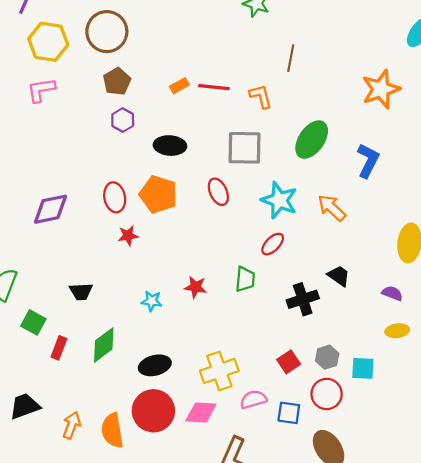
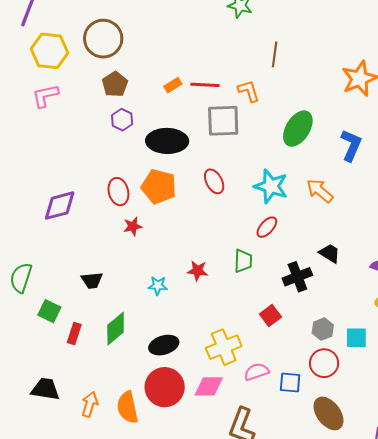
black ellipse: (170, 146) -> (167, 141), size x1.4
gray square: (245, 148) -> (223, 121), moved
red square: (289, 362) -> (270, 315), moved
black trapezoid: (25, 406) -> (45, 389), turned 32

